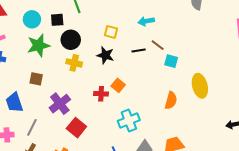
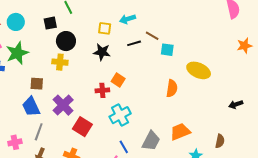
cyan circle: (32, 19) -> (16, 22), moved
cyan arrow: (146, 21) -> (127, 19), moved
green star: (38, 45) -> (17, 53), moved
yellow cross: (74, 63) -> (60, 62), moved
yellow ellipse: (200, 86) -> (199, 70), turned -45
blue trapezoid: (14, 102) -> (31, 107), moved
cyan cross: (129, 120) -> (120, 115), moved

